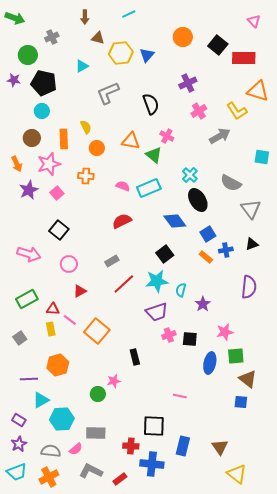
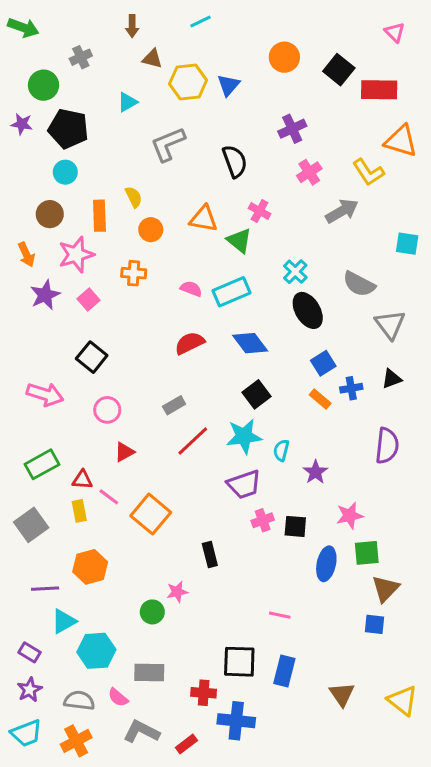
blue diamond: (175, 221) -> (250, 343), moved
gray square: (20, 338) -> (31, 525), size x1.5
brown triangle: (248, 379) -> (385, 589), turned 36
blue rectangle: (183, 446) -> (284, 671), moved
pink semicircle: (76, 449) -> (118, 697), turned 80
yellow triangle: (237, 474) -> (402, 701), moved

